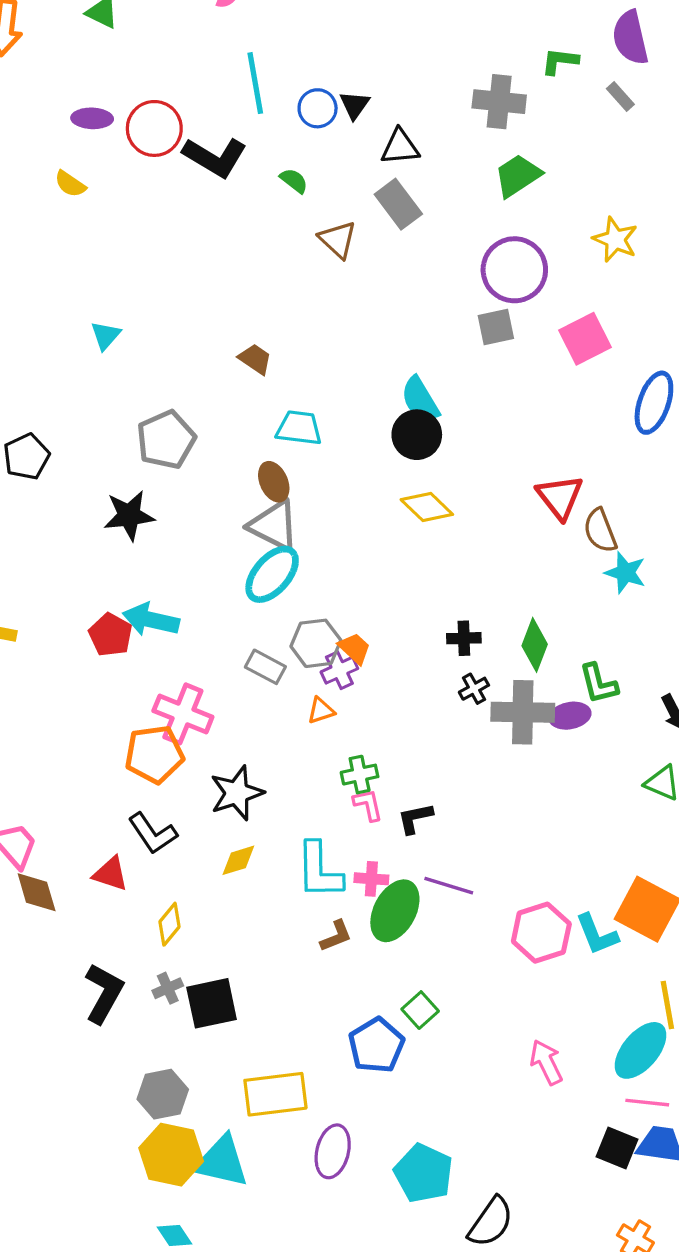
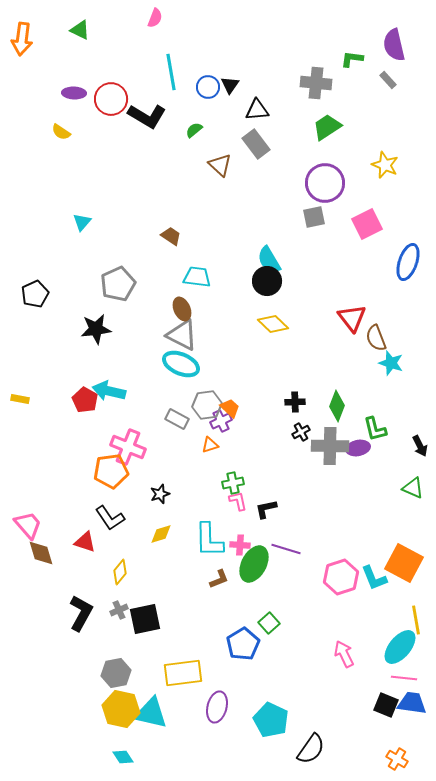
green semicircle: (294, 181) -> (194, 130), turned -78
cyan ellipse: (272, 574) -> (181, 364), turned 72
black star: (237, 793) -> (160, 494), size x0.6

